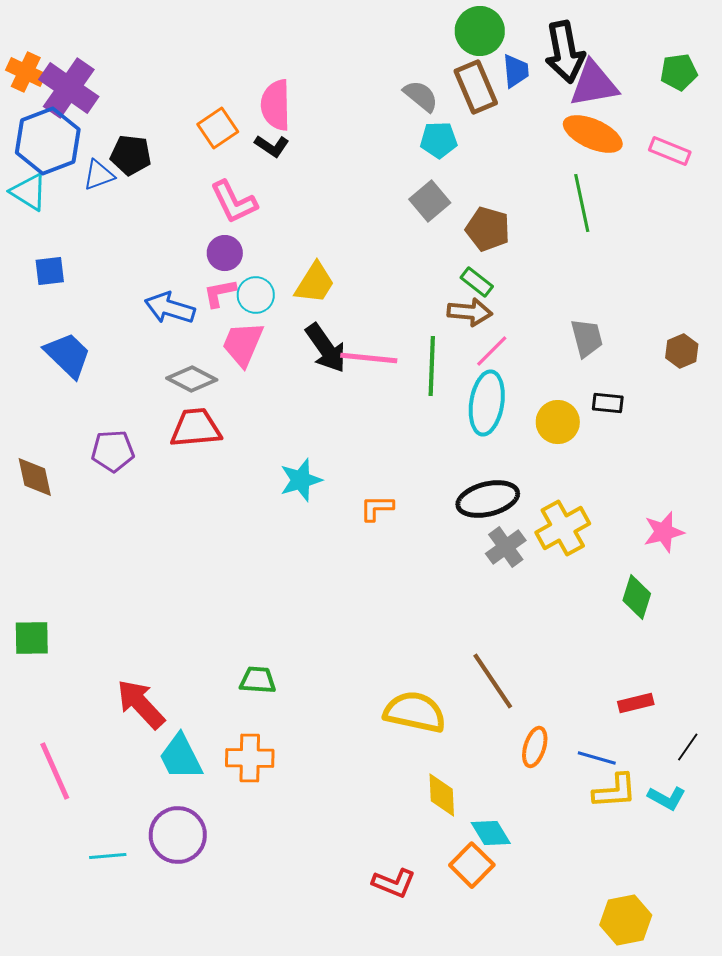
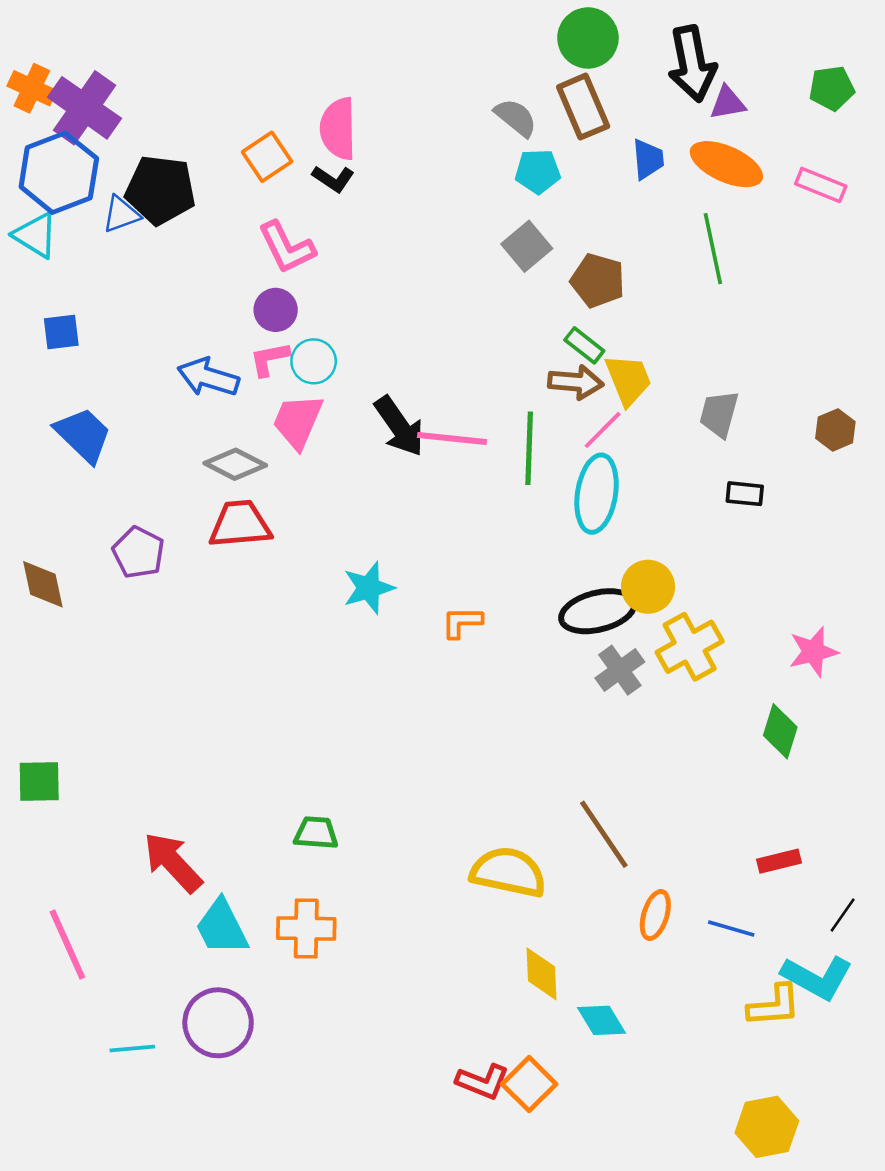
blue trapezoid: (516, 71) -> (648, 159), moved
purple triangle: (594, 84) -> (728, 103), size x0.6
black pentagon: (131, 155) -> (160, 190), size x1.4
yellow trapezoid: (315, 283) -> (628, 380), moved, turned -54
gray trapezoid: (587, 338) -> (719, 414), turned -150
yellow circle: (558, 422) -> (648, 587), moved
purple pentagon: (113, 451) -> (138, 552), turned 30
yellow L-shape: (615, 791) -> (774, 1006), moved
cyan L-shape: (667, 798) -> (817, 977), size x1.5
orange square: (472, 865) -> (529, 1084), moved

